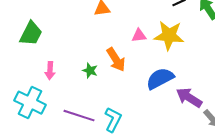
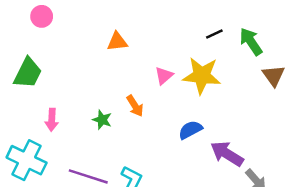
pink triangle: (139, 36) -> (164, 76), turned -35
orange arrow: (116, 60) -> (135, 106), size x0.7
blue semicircle: (160, 79) -> (190, 130), size x0.7

